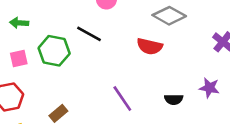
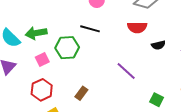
green arrow: (19, 23) -> (36, 33), size x1.5
black semicircle: (174, 99) -> (158, 45), moved

